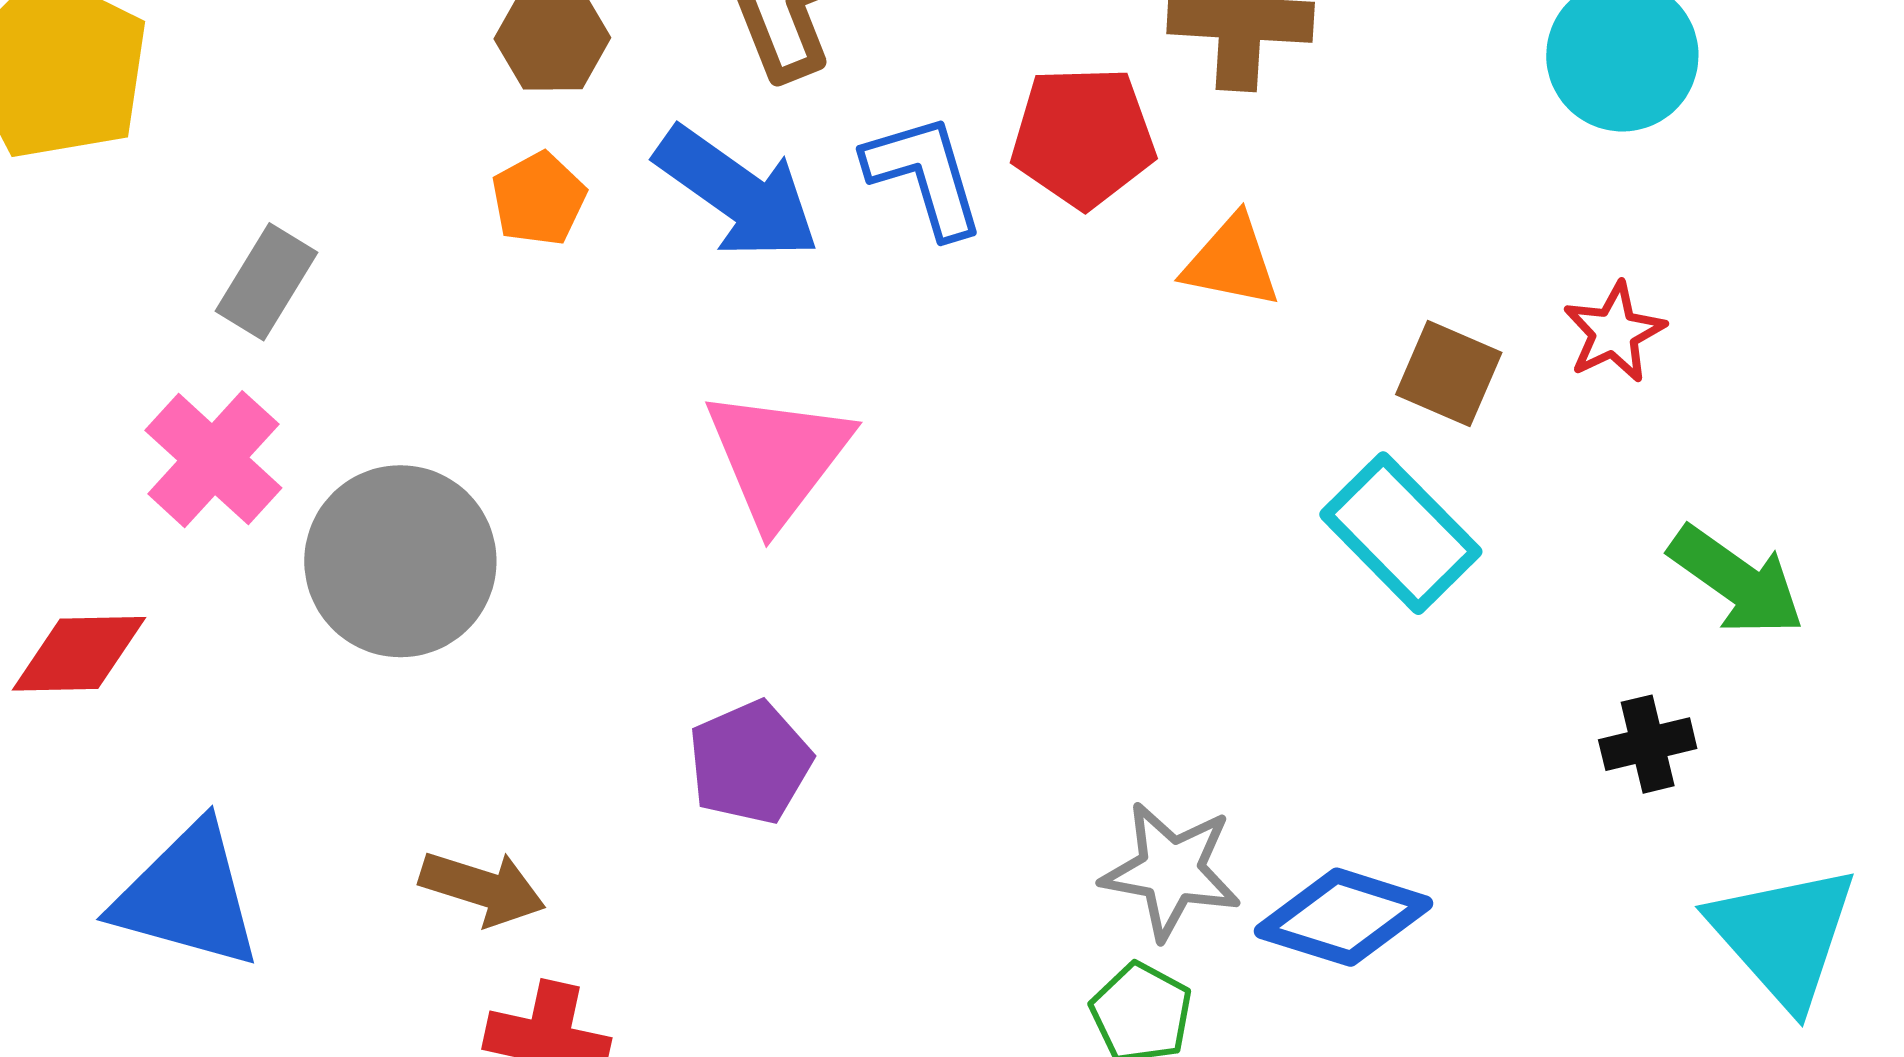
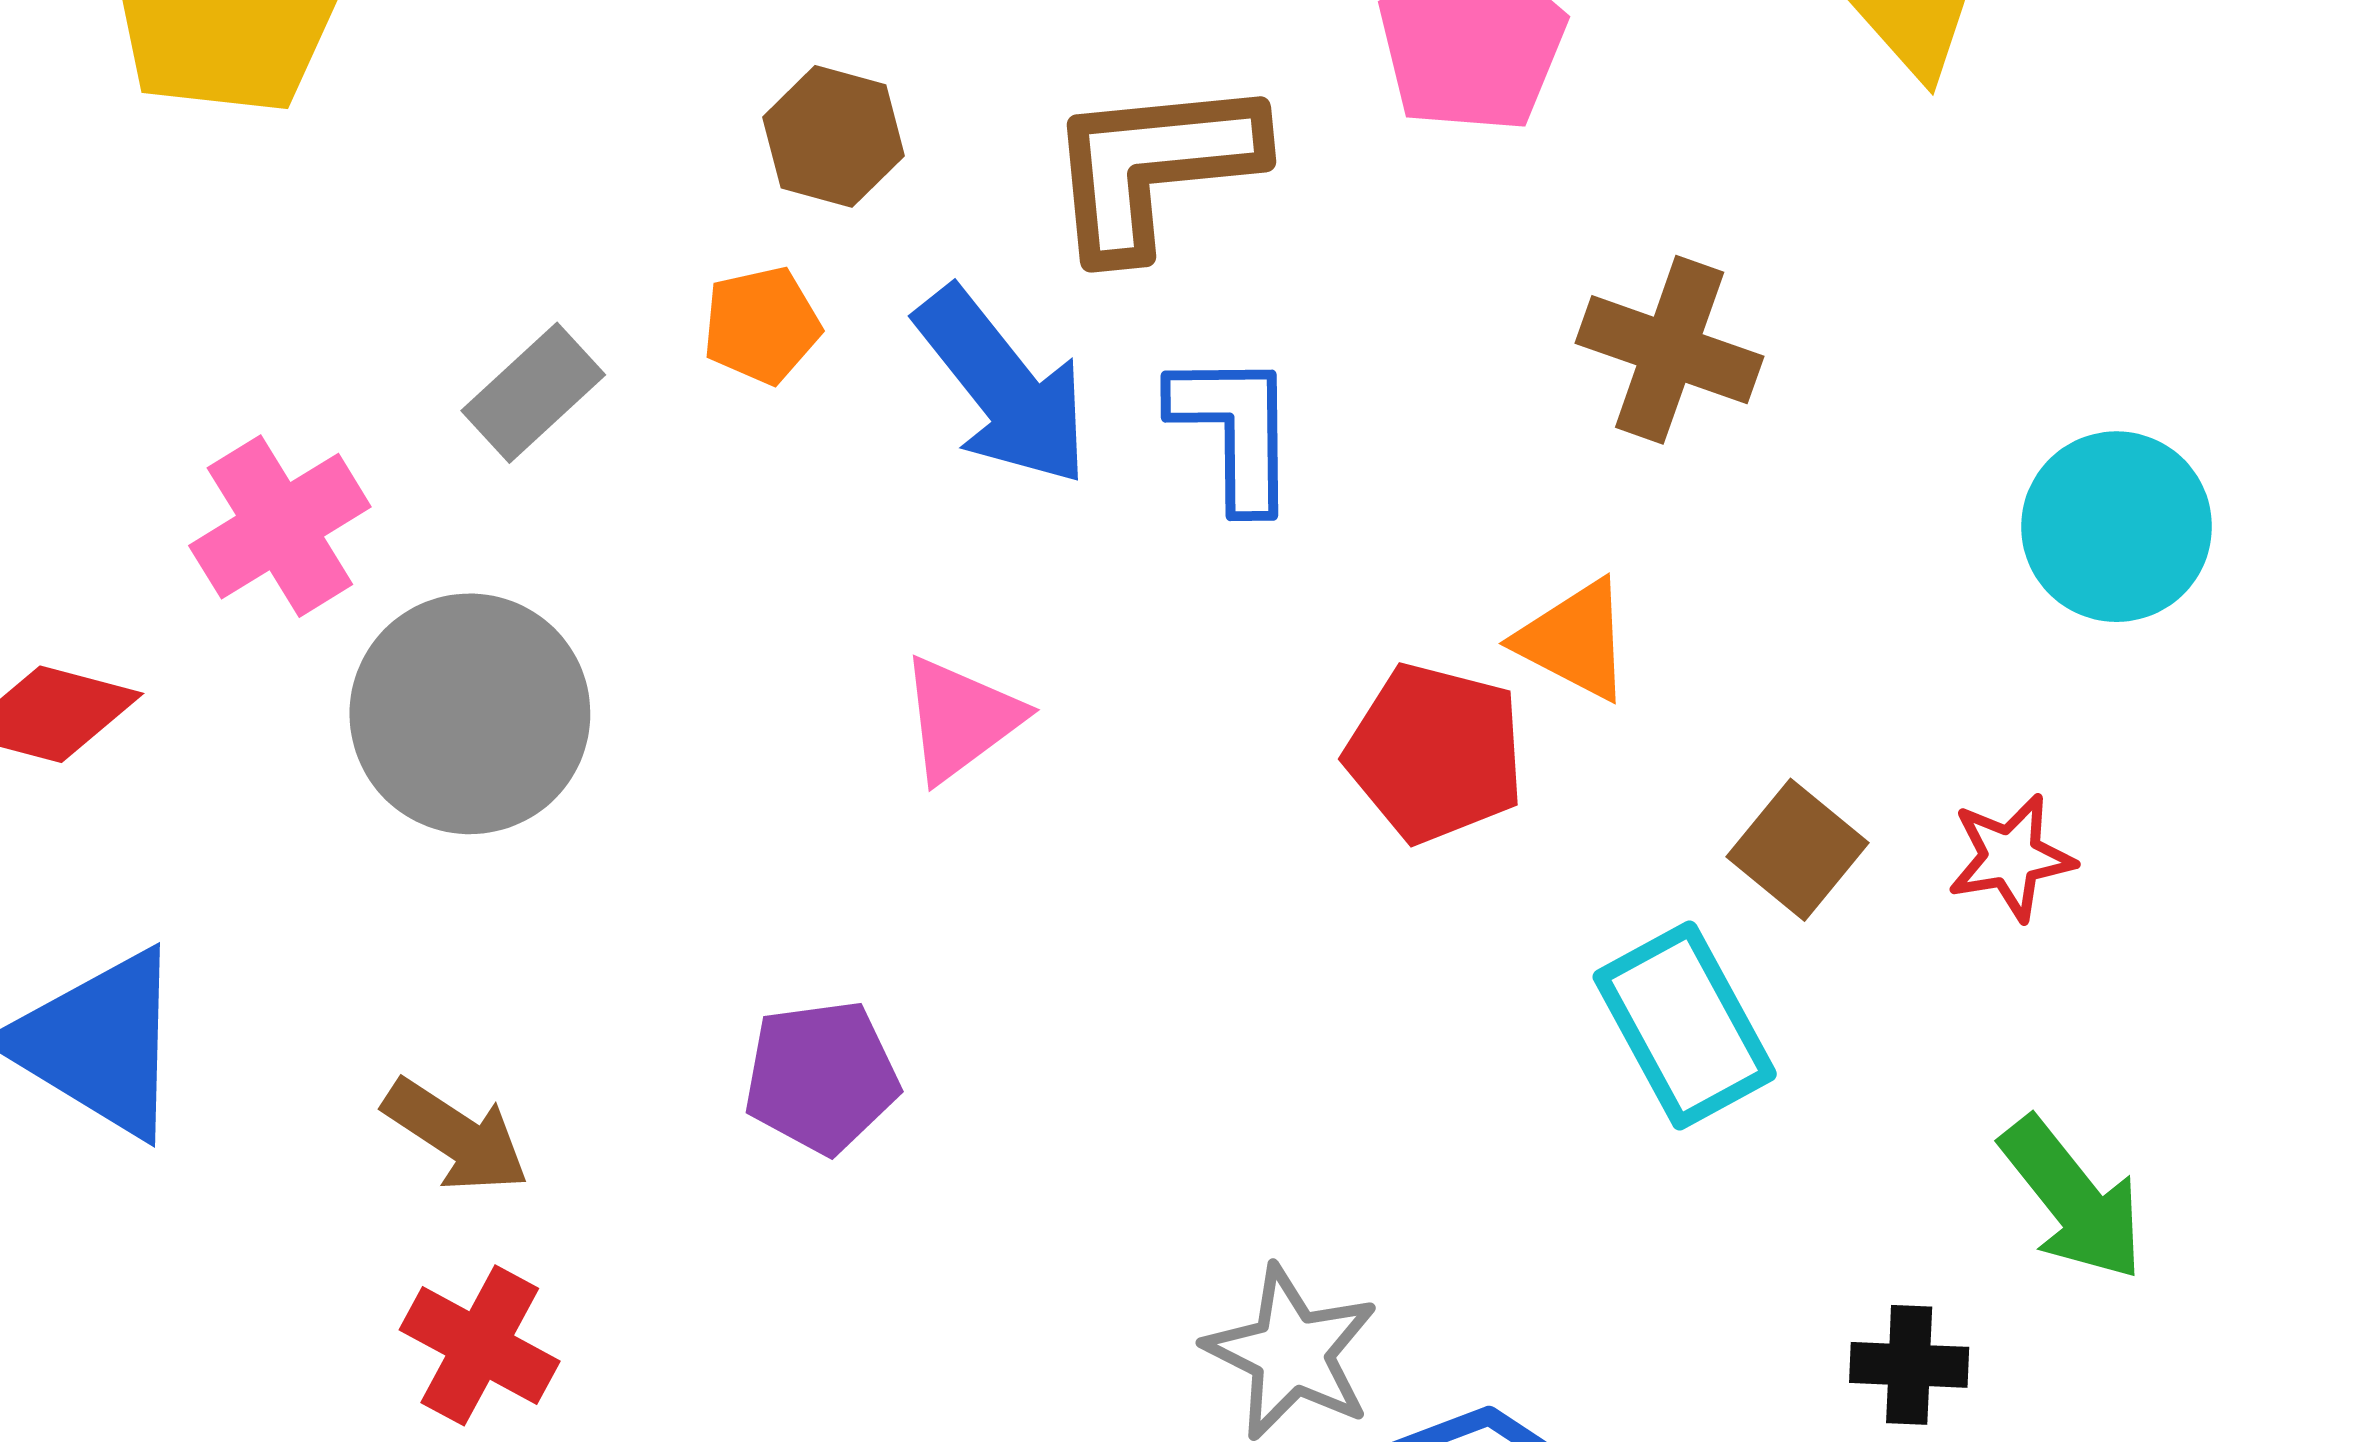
red pentagon: (1083, 137) -> (1435, 753), moved
gray rectangle: (266, 282) -> (533, 393), moved
pink triangle: (778, 457) -> (961, 719), size x0.7

